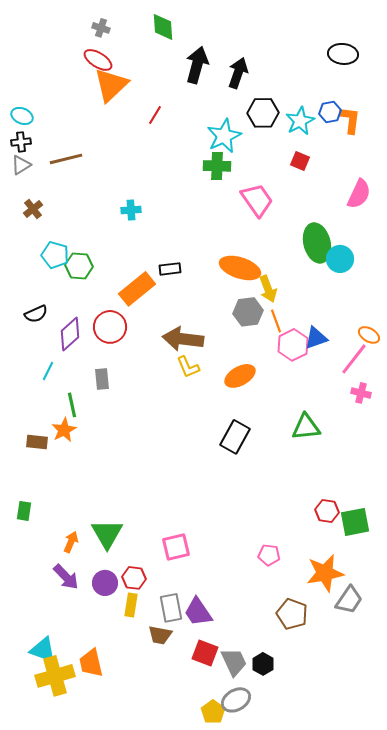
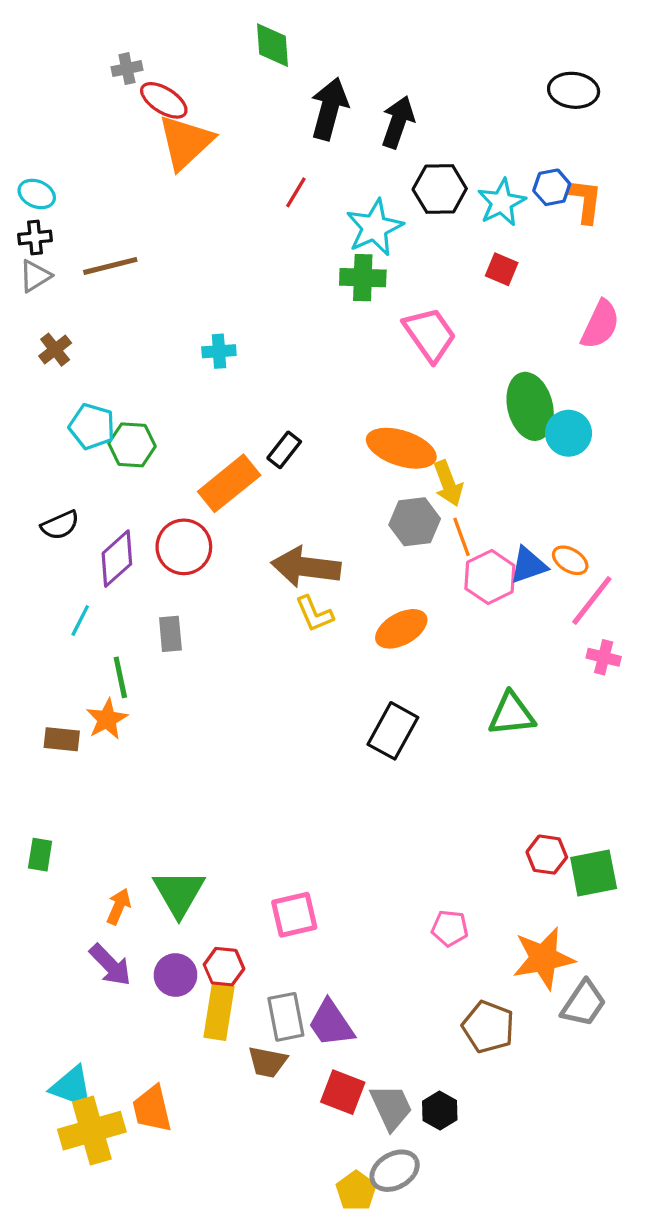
gray cross: (101, 28) -> (127, 69), moved, turned -30
red line: (155, 115) -> (296, 192), moved
black rectangle: (170, 269) -> (284, 450), turned -45
orange ellipse: (369, 335) -> (570, 560), moved
yellow rectangle: (131, 605) -> (219, 1012), size x1.4

